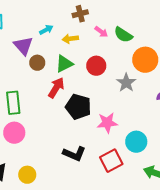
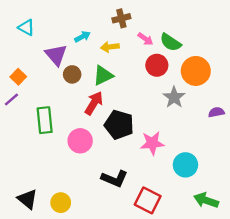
red circle: (96, 66) -> (157, 65), moved
pink circle: (14, 133) -> (80, 141), moved
red square: (111, 161) -> (148, 200), moved, turned -35

